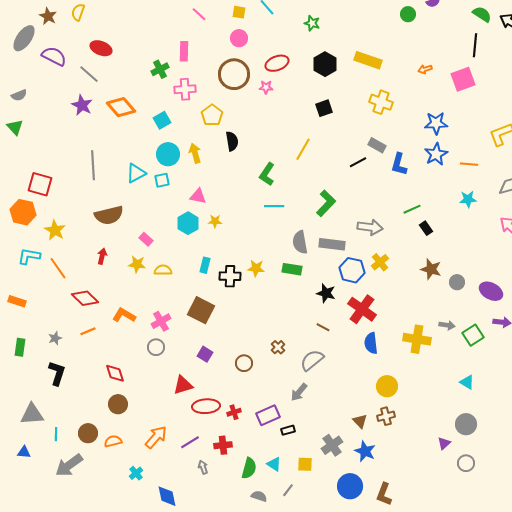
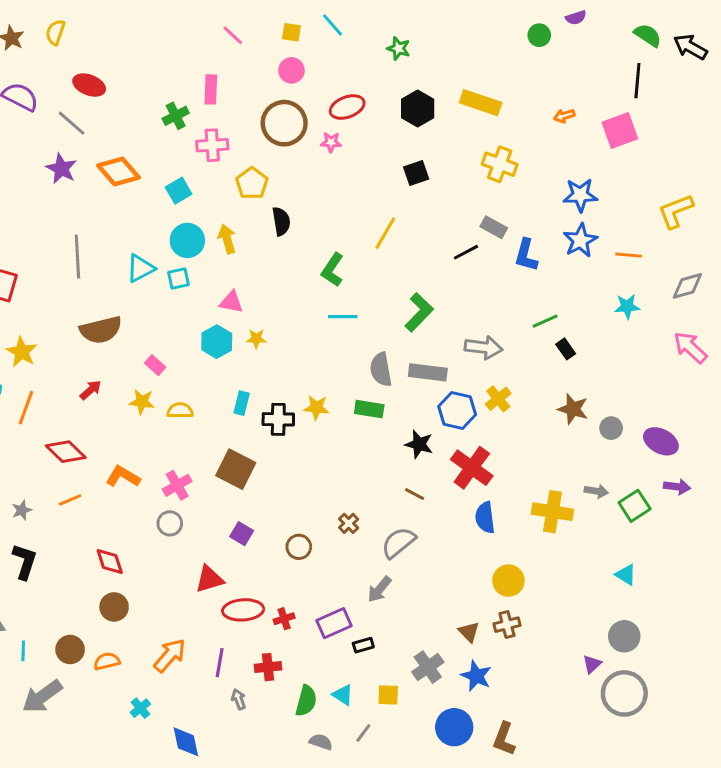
red arrow: (102, 256) -> (91, 390), turned 35
orange line: (58, 268) -> (26, 408), turned 55
purple line: (190, 442) -> (220, 663), turned -48
gray circle: (466, 463) -> (624, 693), size x1.8

